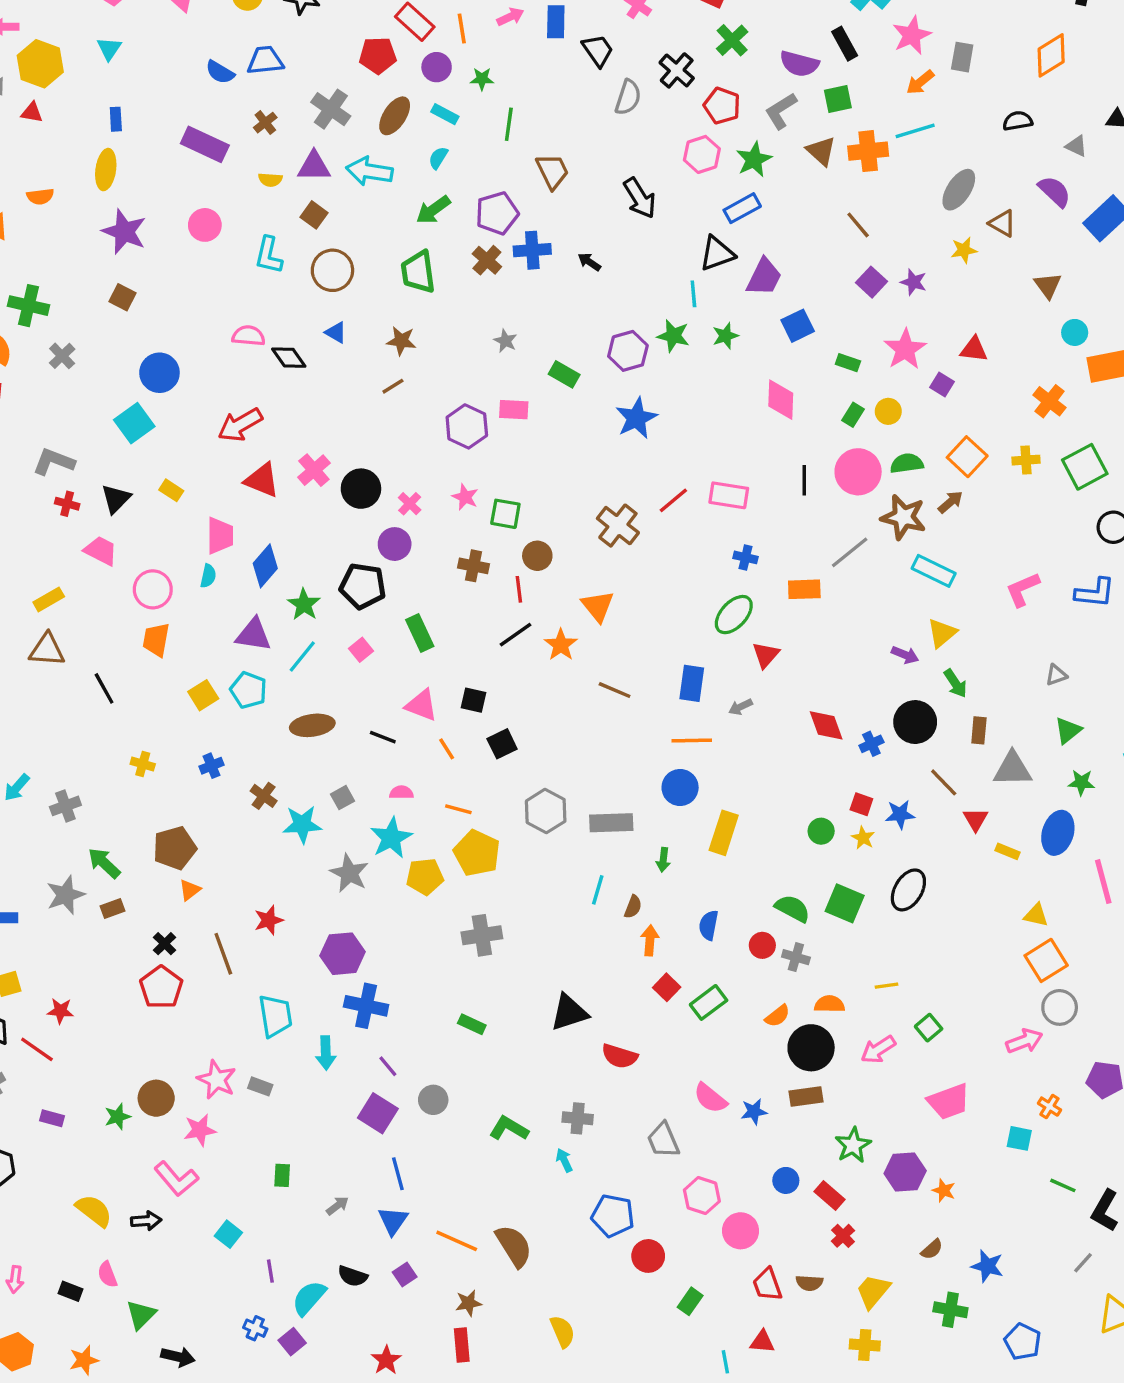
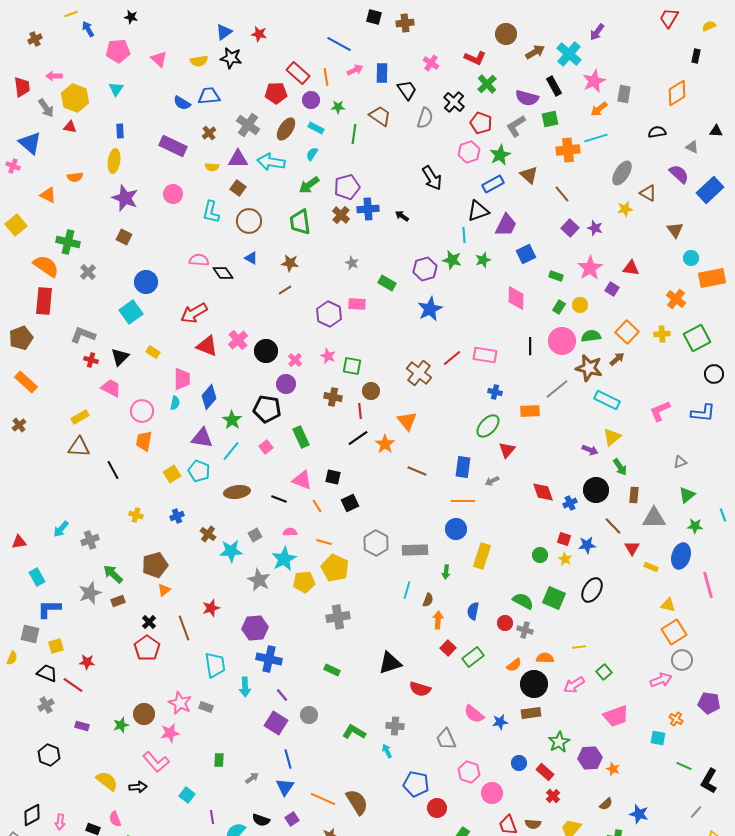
brown triangle: (821, 151) -> (529, 175), moved
brown trapezoid: (552, 171) -> (380, 116), moved, turned -30

